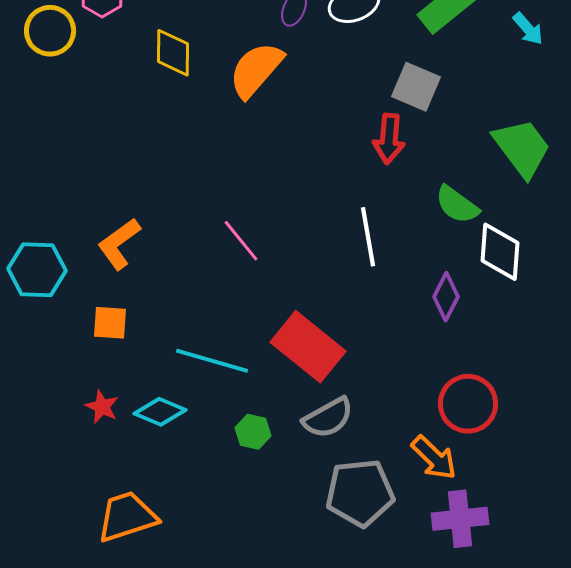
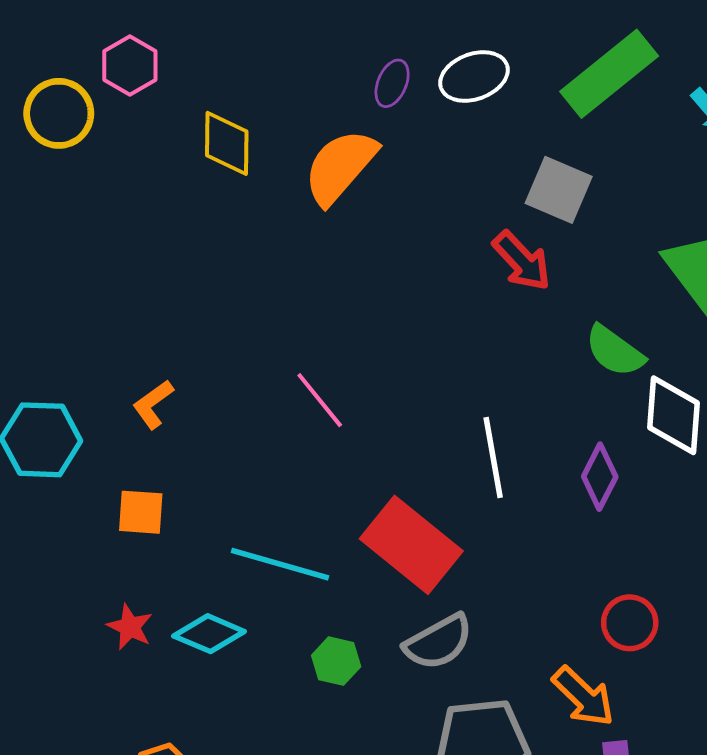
red arrow: (389, 139) -> (522, 261), turned -48
white line: (368, 237) -> (493, 458), moved
orange L-shape: (119, 244) -> (153, 404), size x0.7
red circle: (468, 404) -> (630, 623), size x0.7

